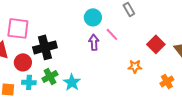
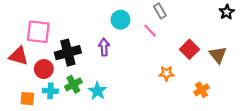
pink line: (112, 34) -> (150, 31), moved
purple arrow: (94, 42) -> (104, 47), moved

